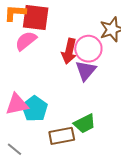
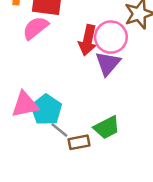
brown rectangle: (62, 136) -> (79, 142), size x0.7
gray line: (14, 149) -> (59, 130), moved

